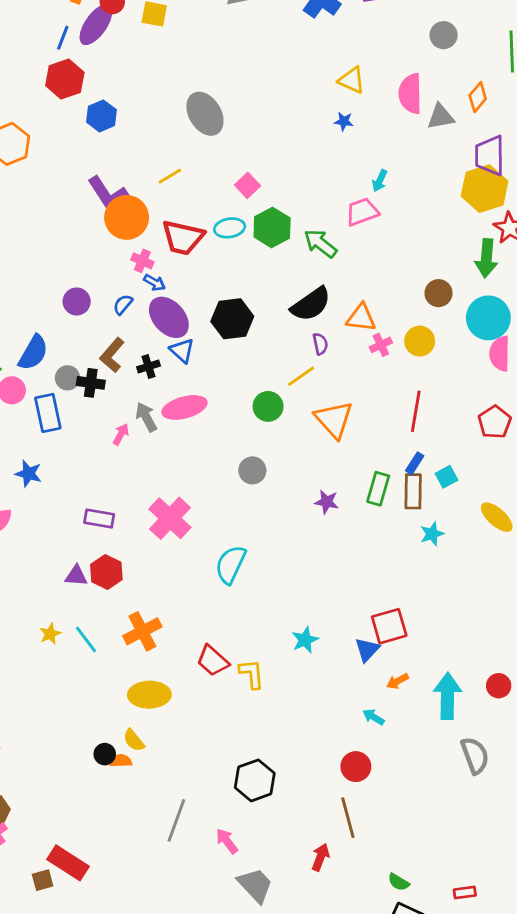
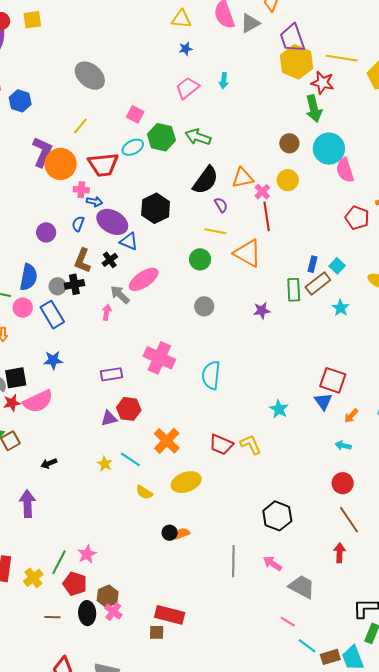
purple L-shape: (108, 193) -> (42, 152), turned -104
pink trapezoid: (362, 212) -> (187, 88), moved
yellow line: (301, 376) -> (215, 231), turned 65
red line: (416, 411) -> (267, 216), moved
brown rectangle: (413, 491) -> (318, 283), turned 70
red square: (389, 626) -> (333, 380), turned -36
yellow semicircle: (134, 740) -> (144, 492), moved
brown square: (43, 880) -> (157, 632), turned 35

